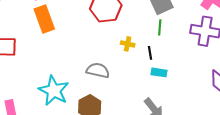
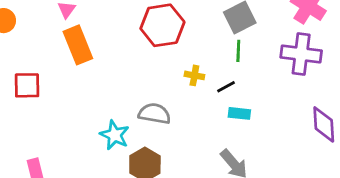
black line: (150, 53) -> (226, 87), turned 72
cyan star: (54, 91) -> (115, 135), moved, size x0.7

